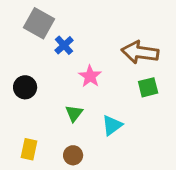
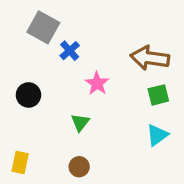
cyan triangle: (112, 125) -> (157, 135), moved
yellow rectangle: (29, 149) -> (20, 162), moved

